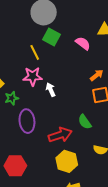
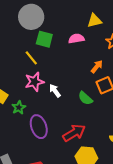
pink semicircle: (83, 43) -> (76, 39), turned -35
green semicircle: (85, 122) -> (85, 98), moved

